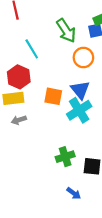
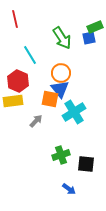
orange circle: (83, 57) -> (61, 73), moved
blue triangle: (80, 90) -> (60, 89), moved
gray arrow: (19, 120) -> (36, 121), moved, turned 152

